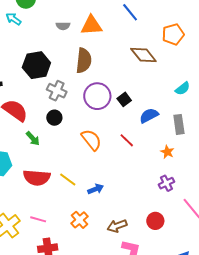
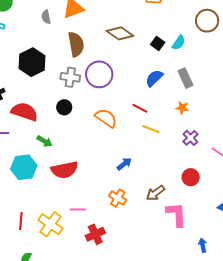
gray semicircle: (63, 26) -> (46, 17), turned 96
brown diamond: (143, 55) -> (120, 33), moved
gray cross: (57, 91) -> (70, 77), moved
black square: (124, 99) -> (158, 43), moved
green arrow: (33, 138) -> (45, 141), moved
yellow line: (68, 180) -> (151, 129), moved

